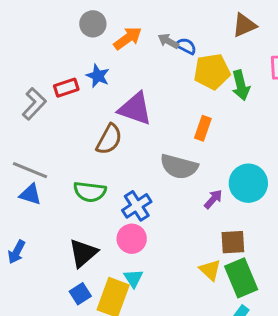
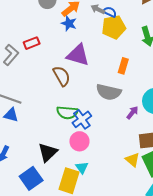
yellow pentagon: (212, 72) -> (114, 27), moved
blue star: (98, 76) -> (69, 23), moved
brown semicircle: (109, 139) -> (62, 76), turned -55
green semicircle: (90, 192) -> (67, 112), moved
blue square: (80, 294) -> (31, 178), moved, size x1.6

